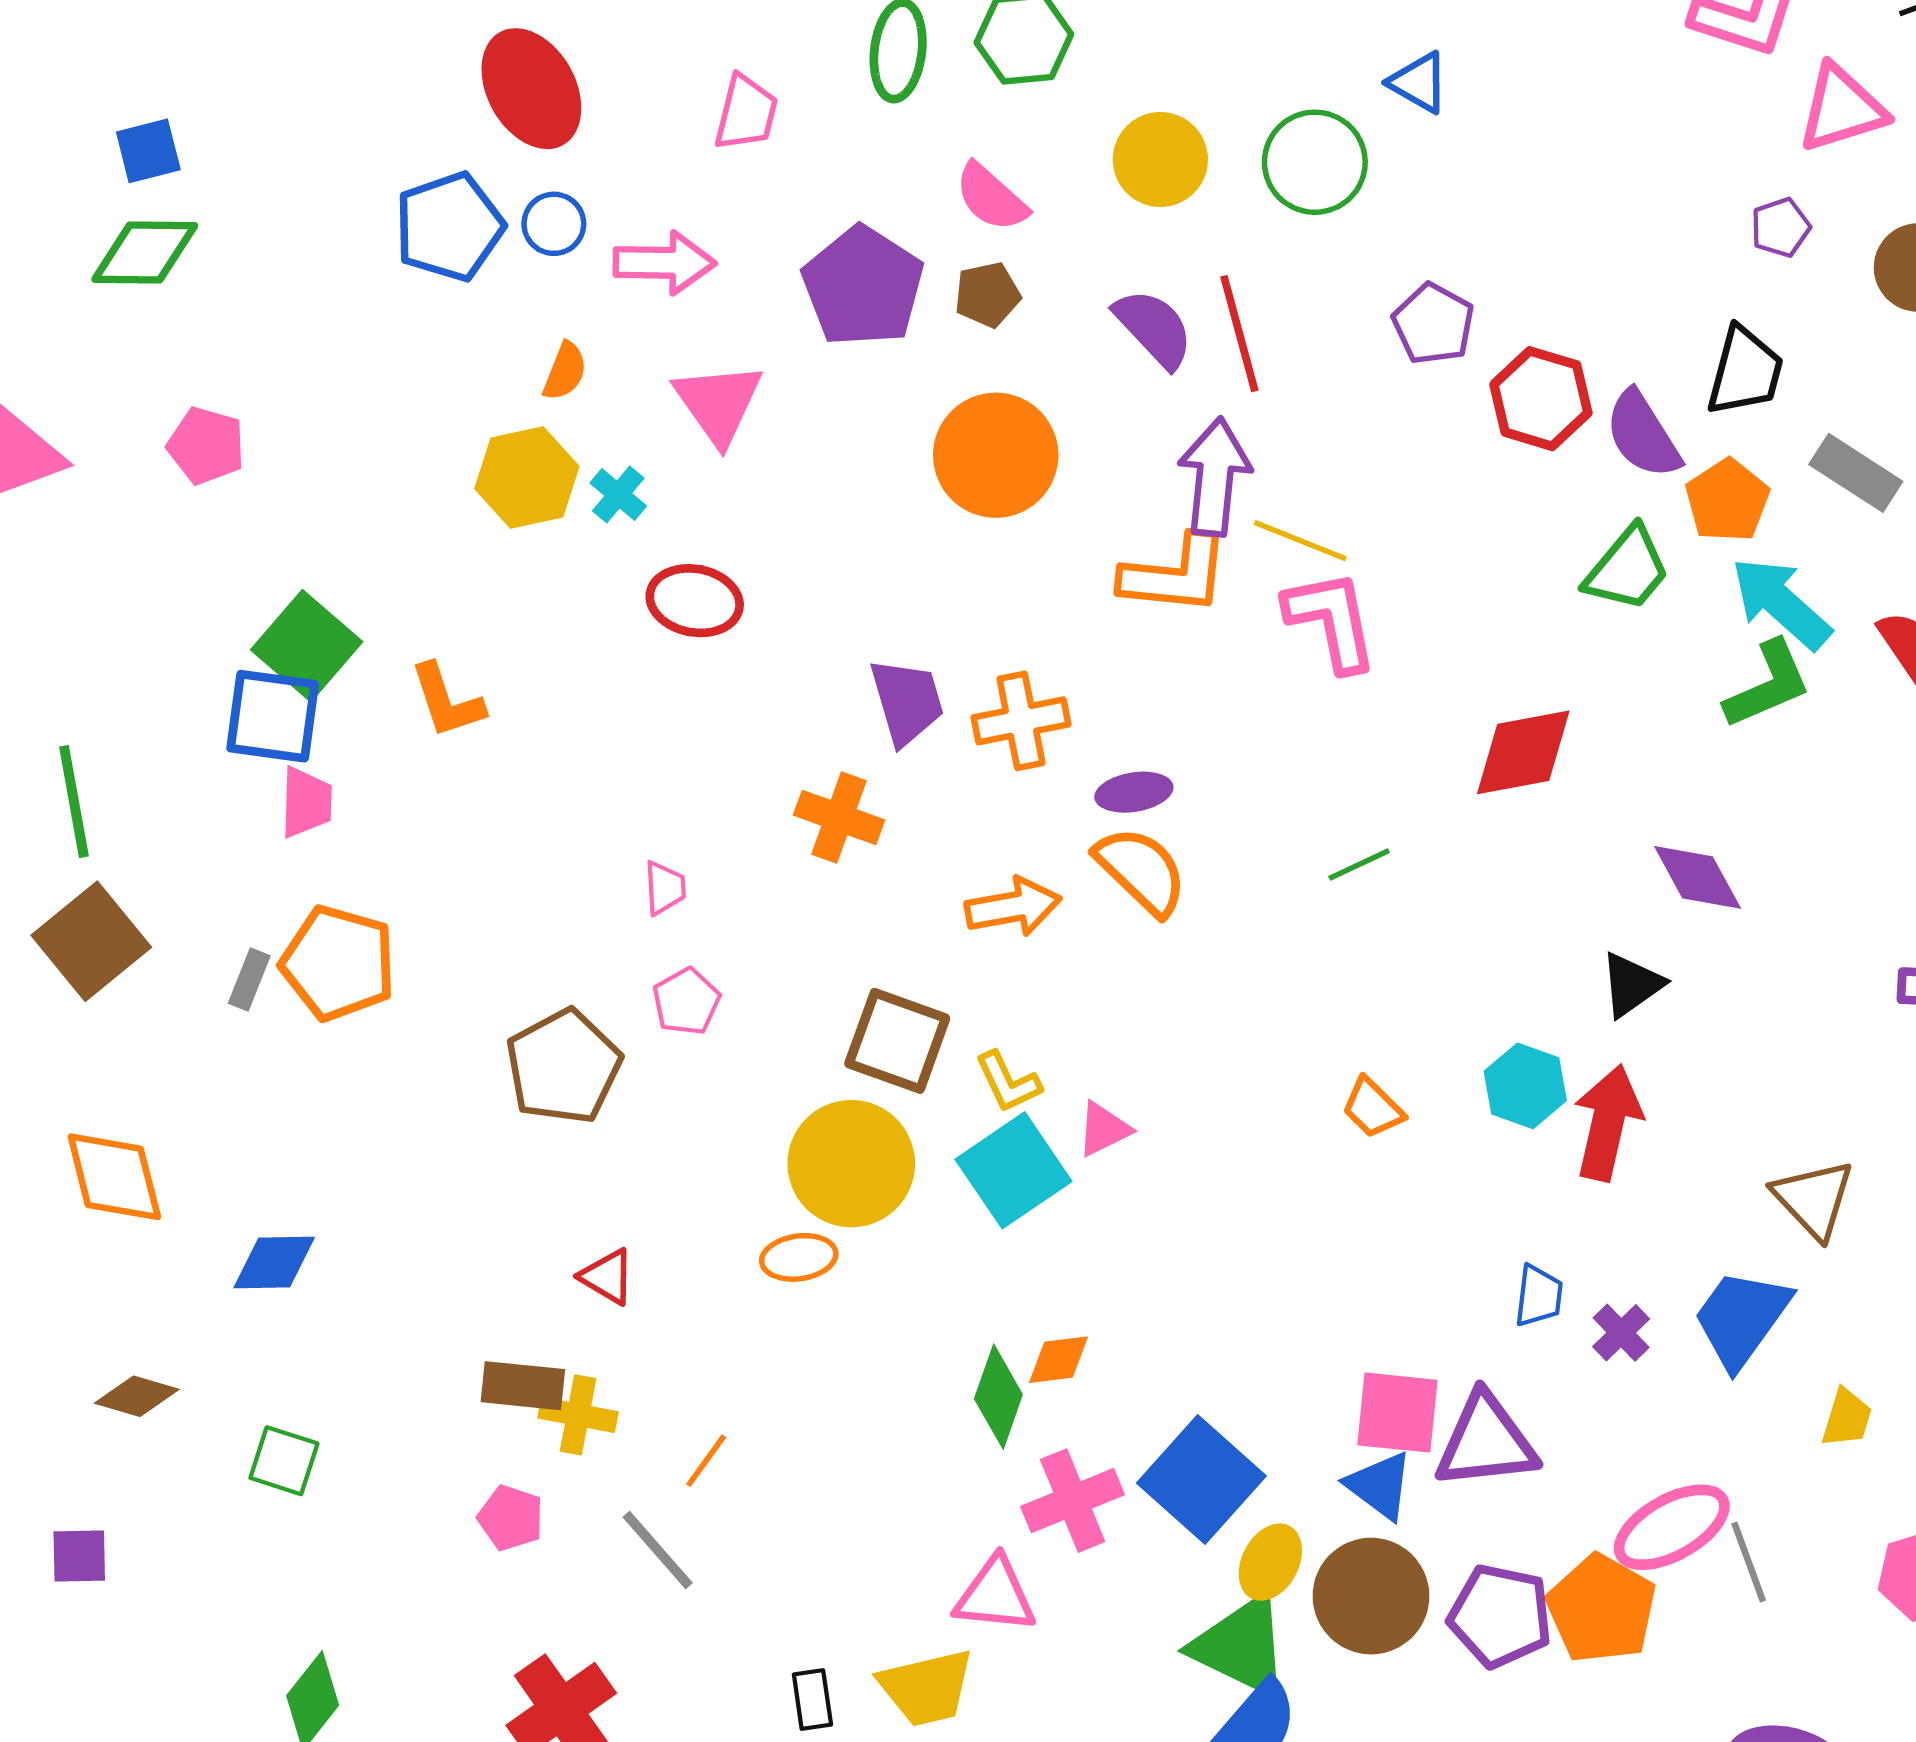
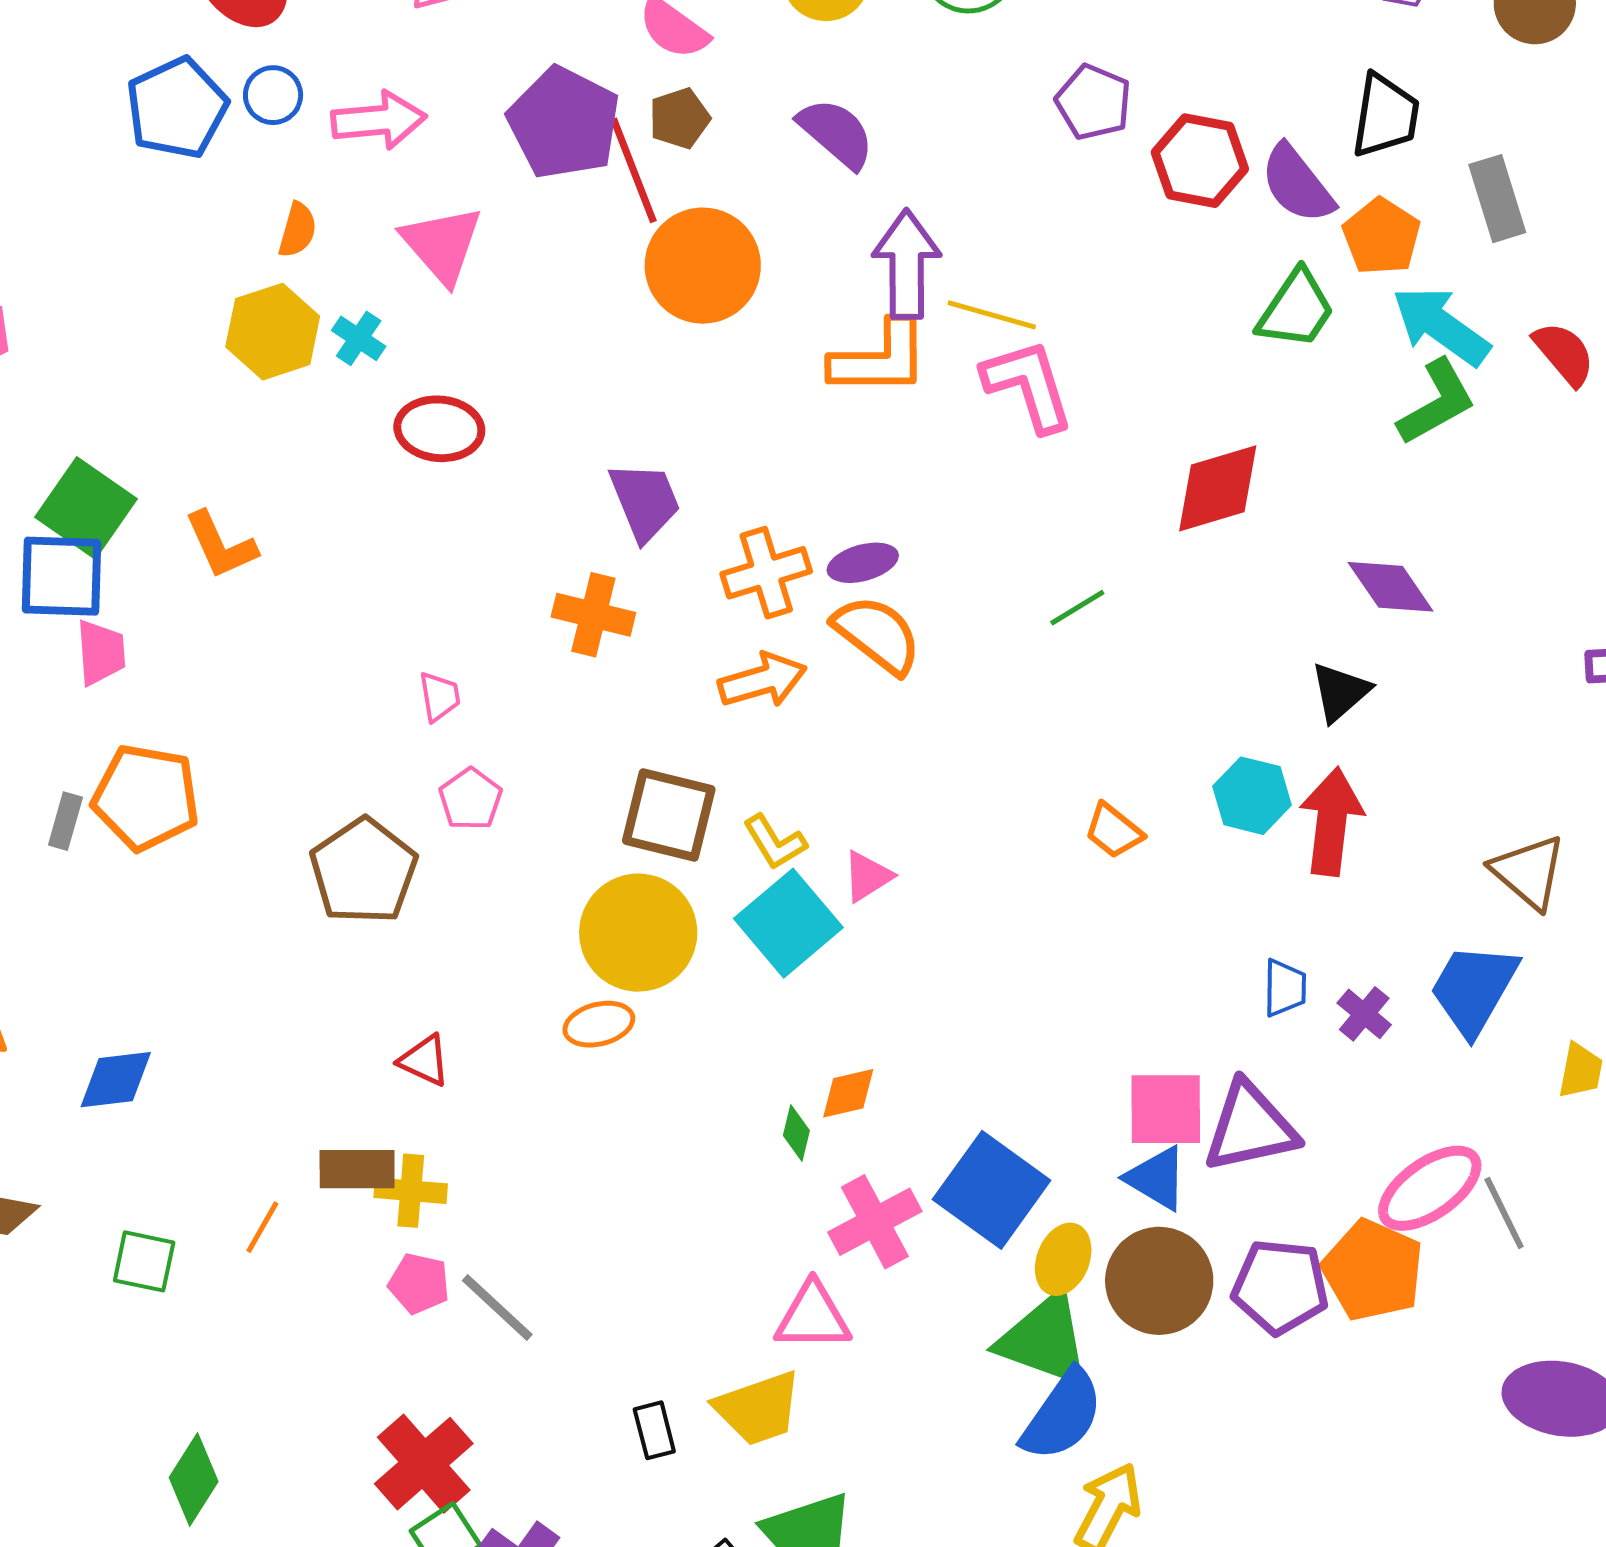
red line: (1239, 334) -> (633, 170), moved
gray rectangle: (1856, 473) -> (1497, 199), turned 46
orange cross: (1021, 721) -> (766, 573), moved
green diamond: (998, 1397) -> (796, 1133), size x0.6
orange line: (706, 1461) -> (262, 1227), moved
pink pentagon: (511, 1518) -> (419, 1283), moved

